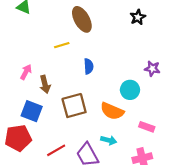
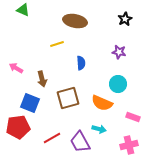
brown ellipse: (82, 19) -> (75, 21), turned -50
purple star: (152, 69) -> (119, 52), moved
pink arrow: (26, 72) -> (16, 68), moved, turned -88

